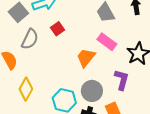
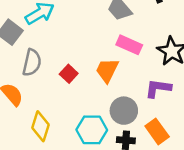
red square: (58, 29) -> (69, 74), moved
purple L-shape: (122, 80) -> (158, 88), turned -85

